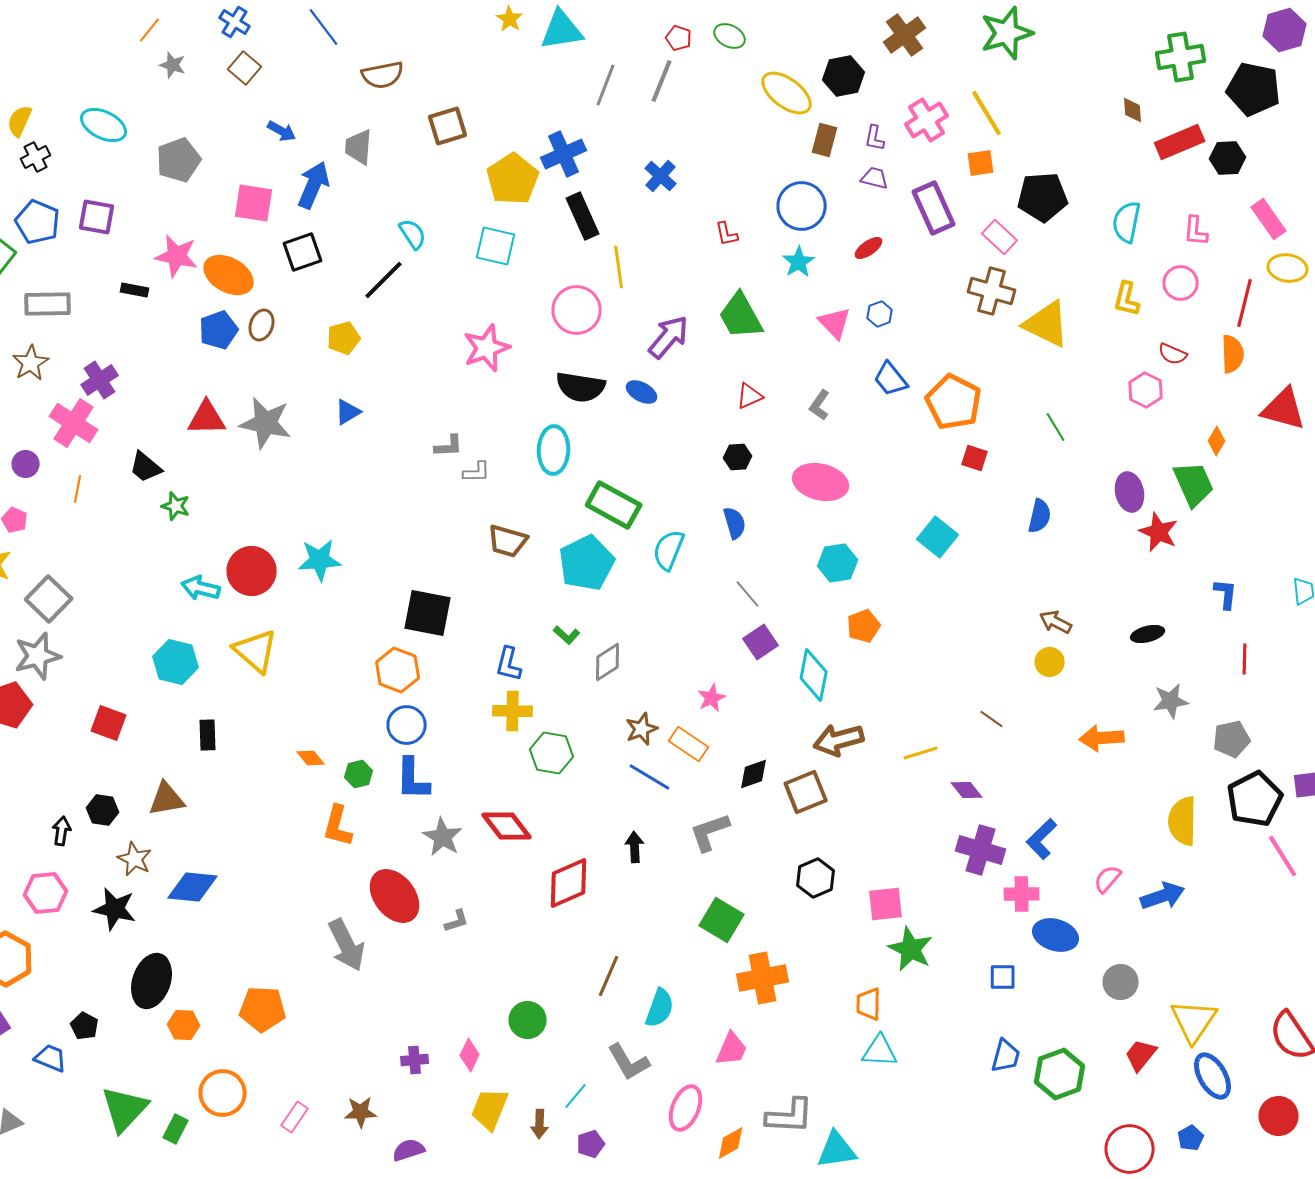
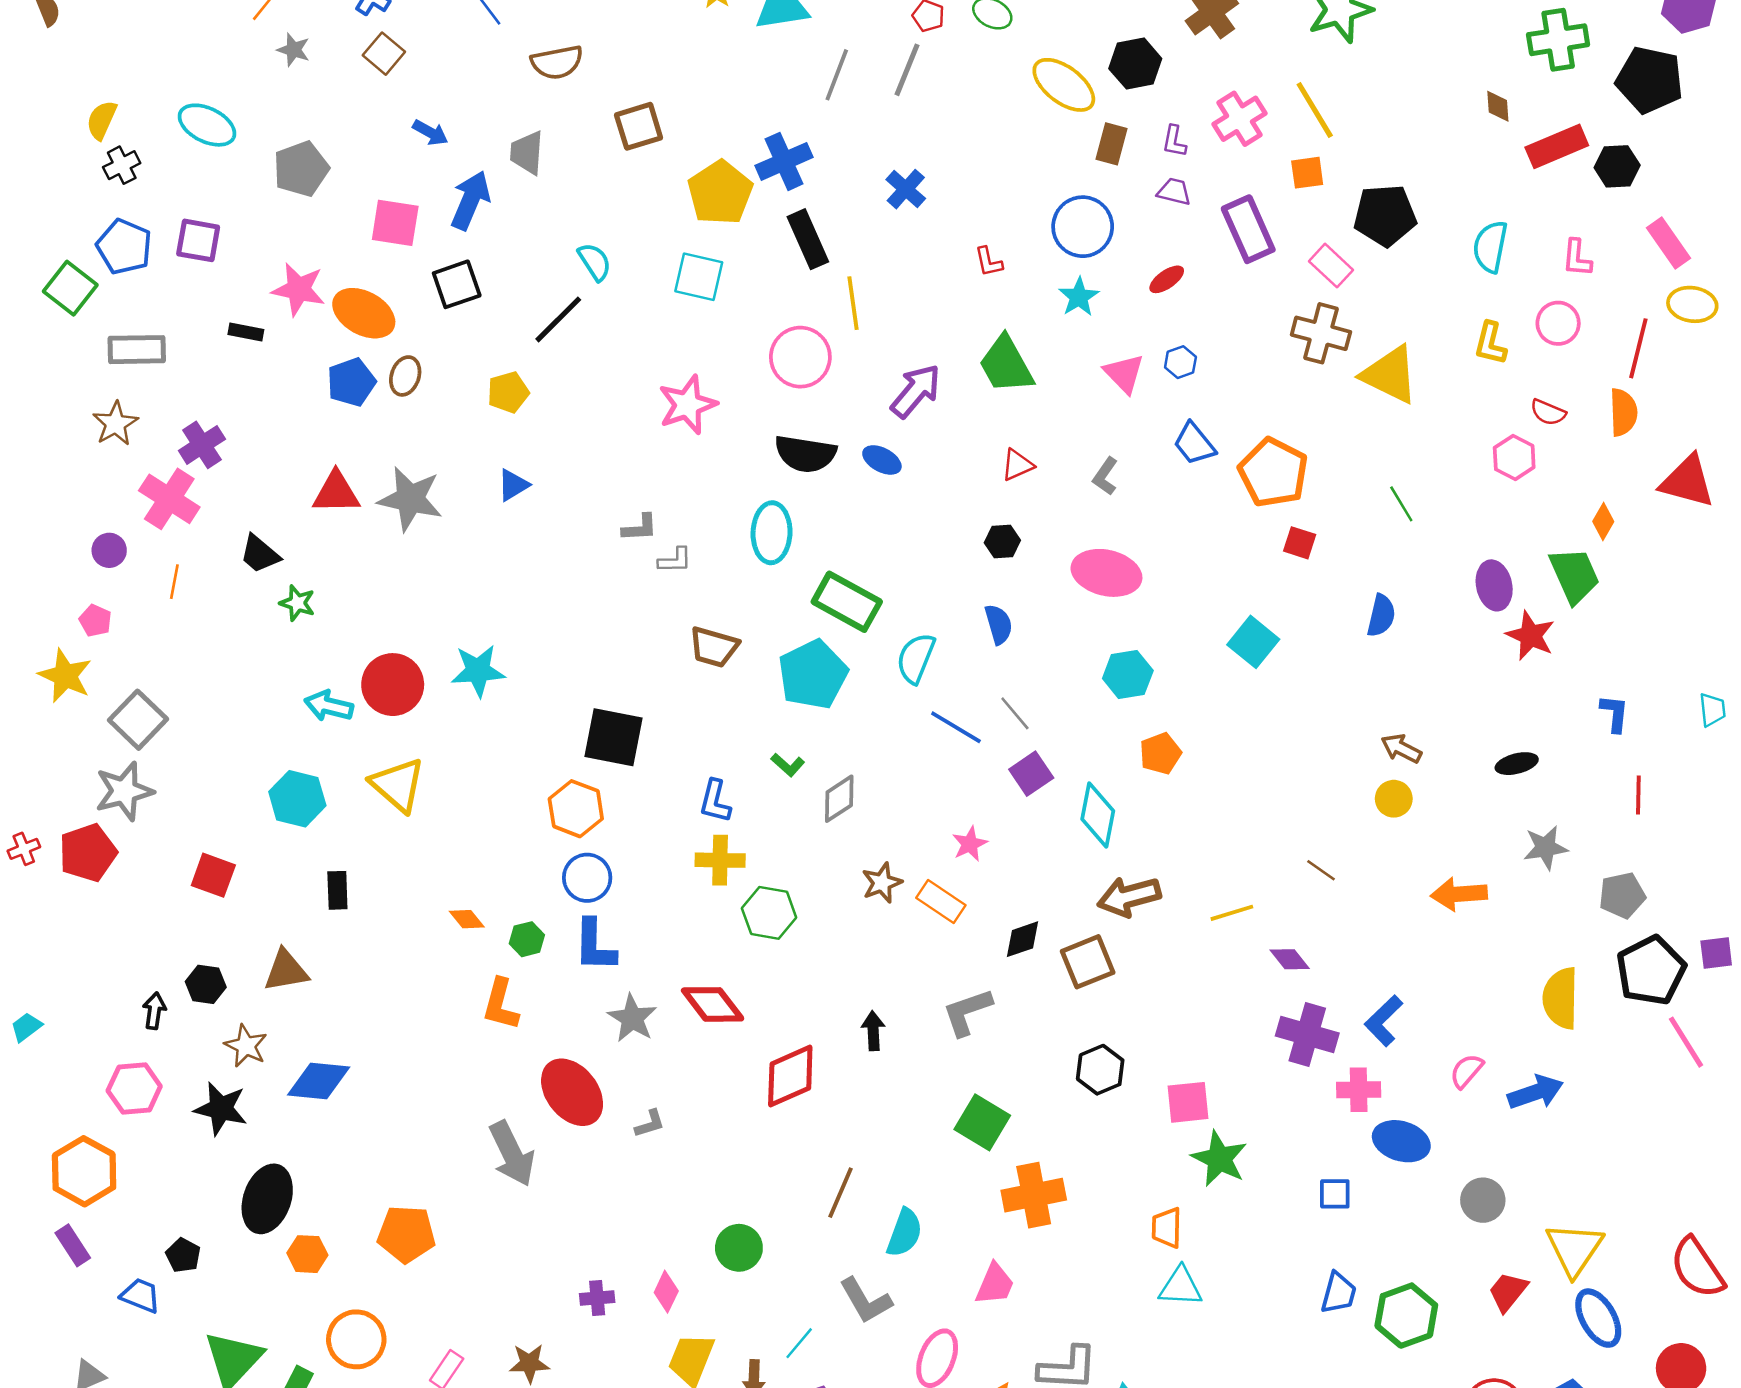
blue line: (650, 777) -> (956, 727), moved

